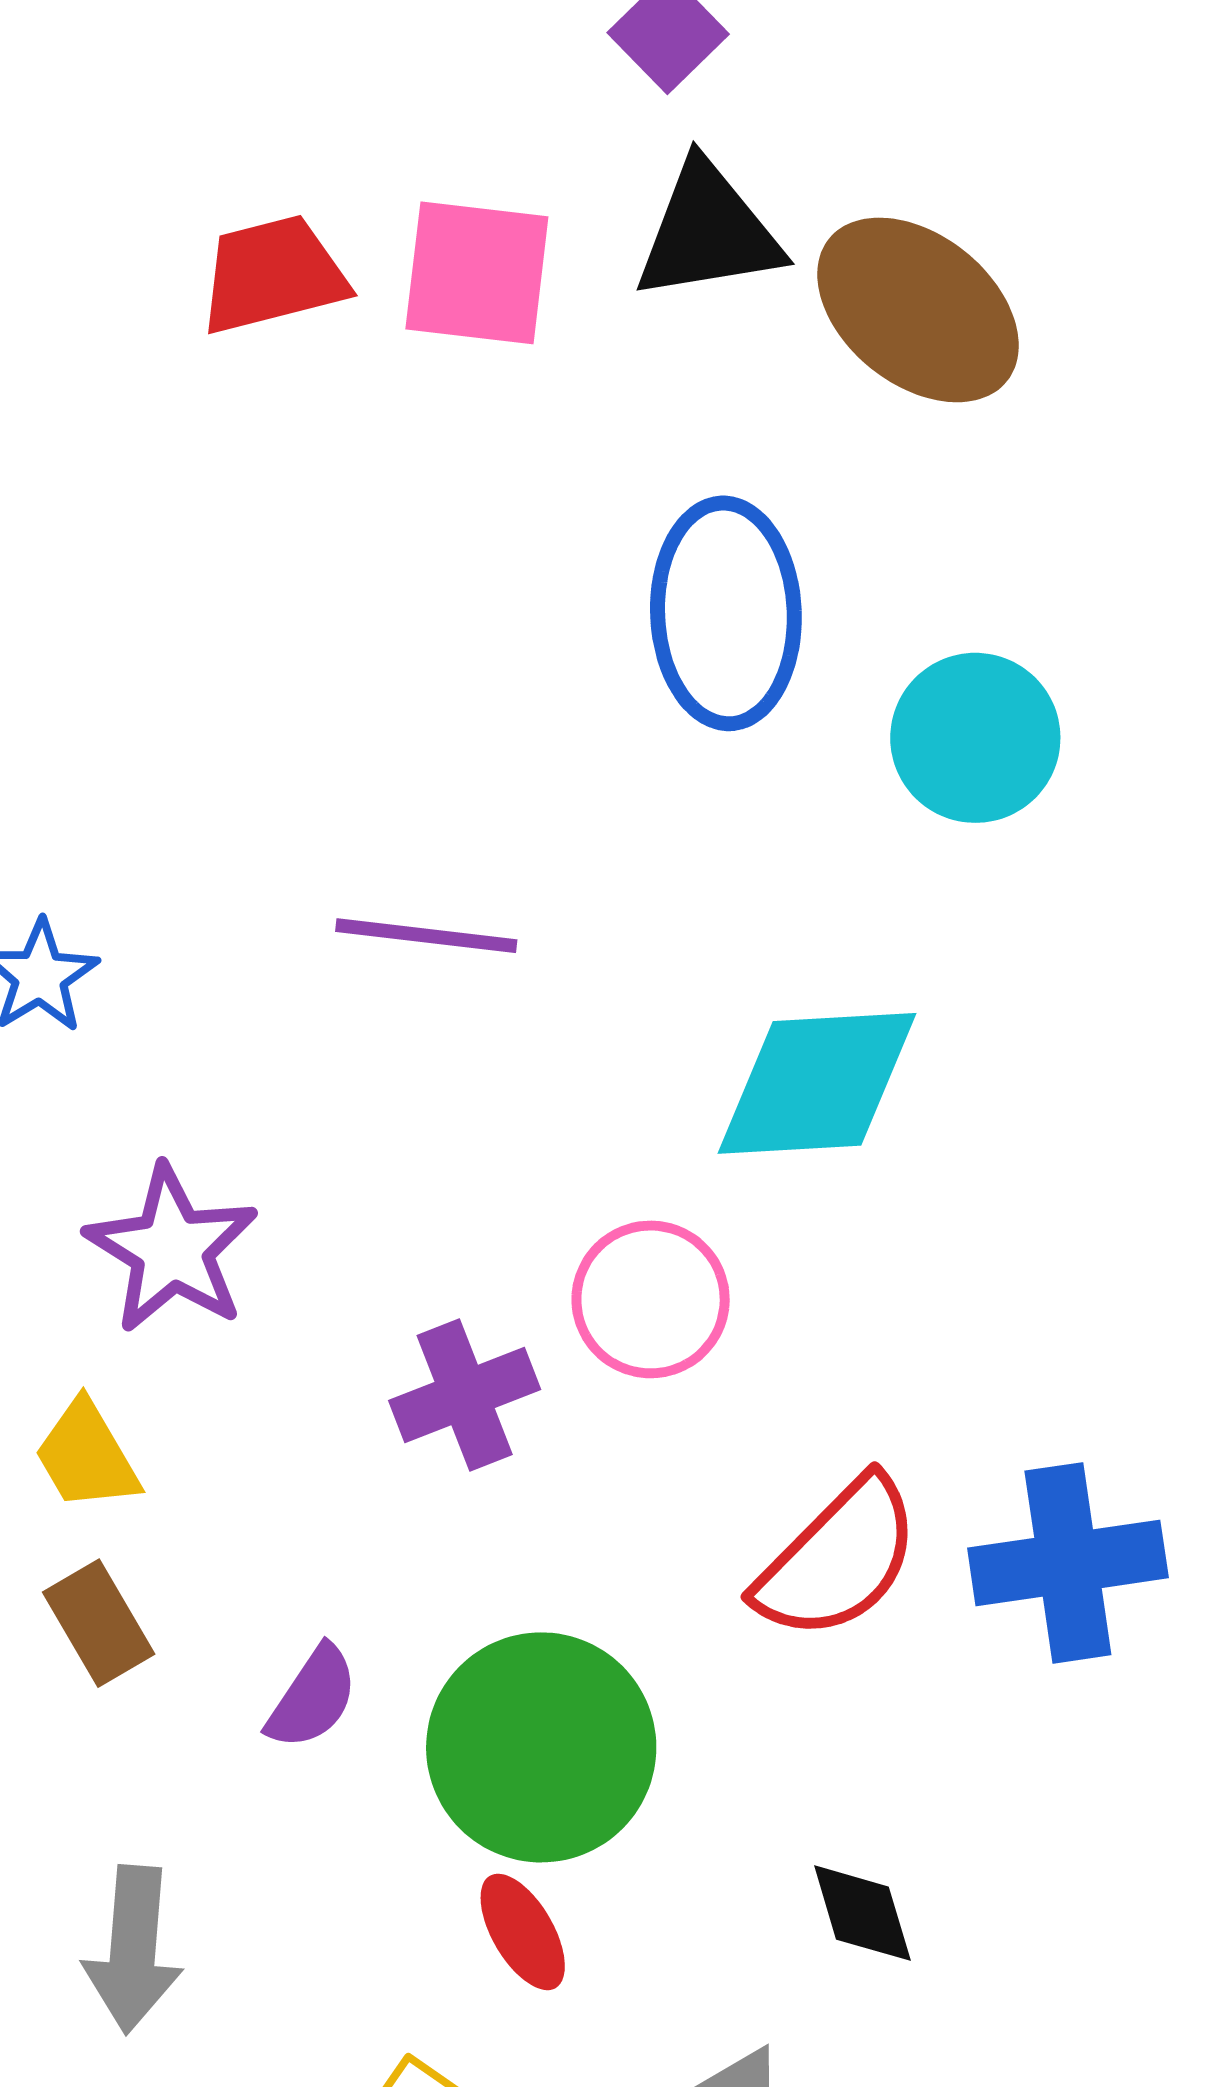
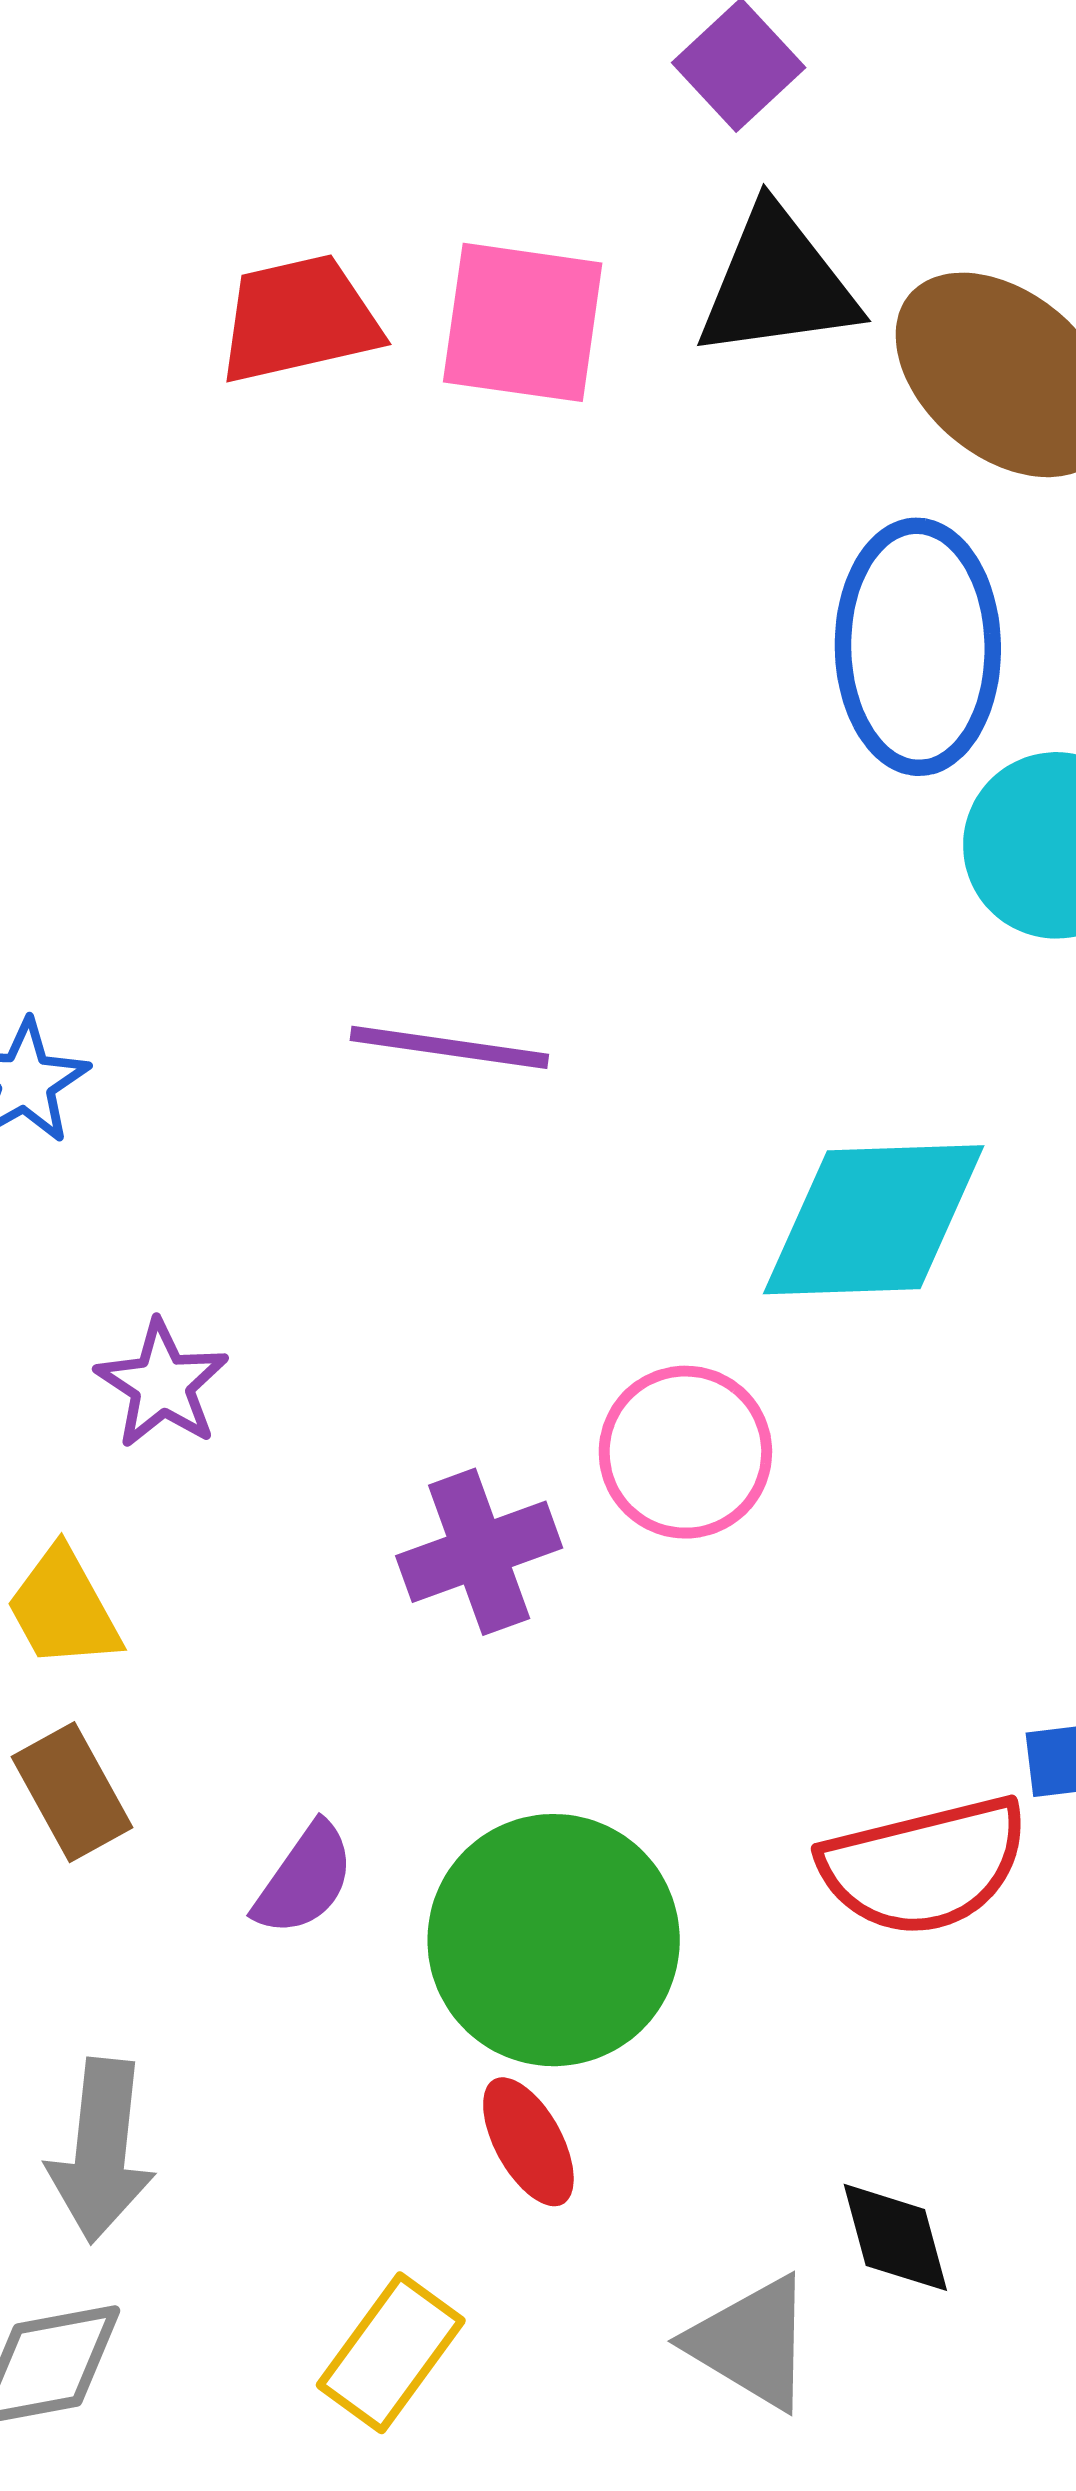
blue ellipse: (726, 613) -> (918, 647), moved
purple star: (172, 1249) -> (162, 1384), size x0.7
red semicircle: (838, 1559) -> (924, 1866), moved, turned 30
black diamond: (862, 1913) -> (895, 2237), moved

